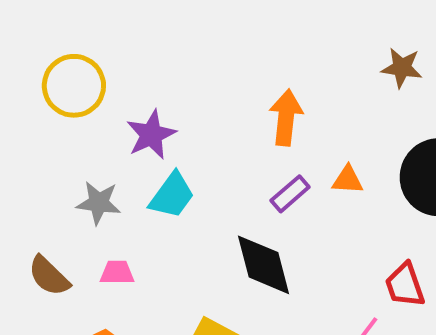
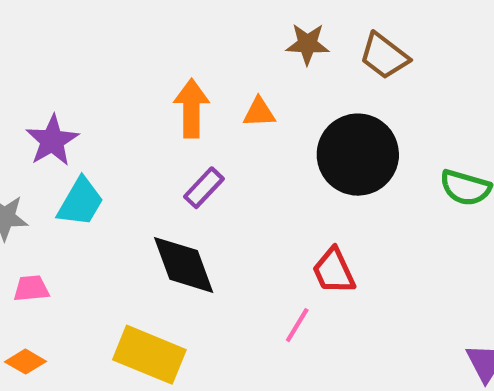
orange triangle: (348, 180) -> (259, 112), moved

